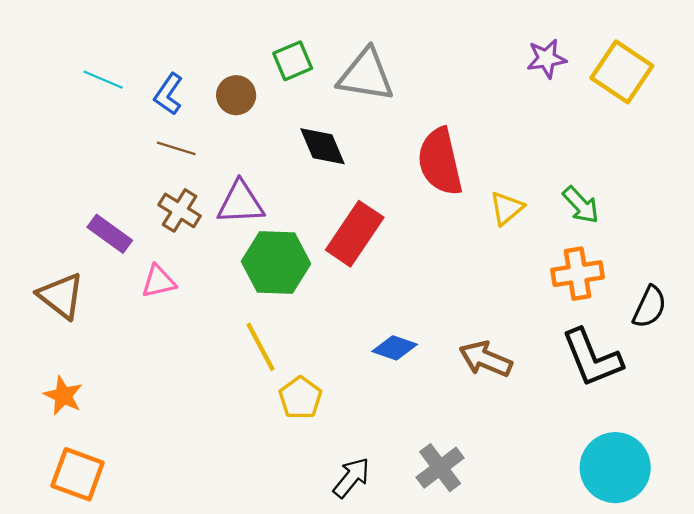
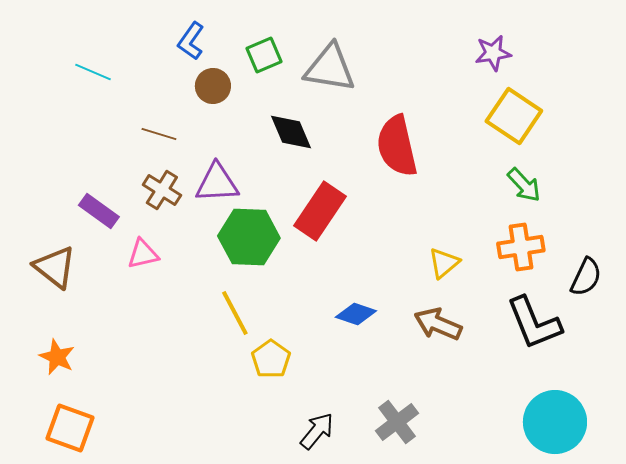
yellow square: (622, 72) -> (514, 116), moved
blue L-shape: (168, 94) -> (191, 41), moved
yellow triangle: (507, 208) -> (444, 263), moved

